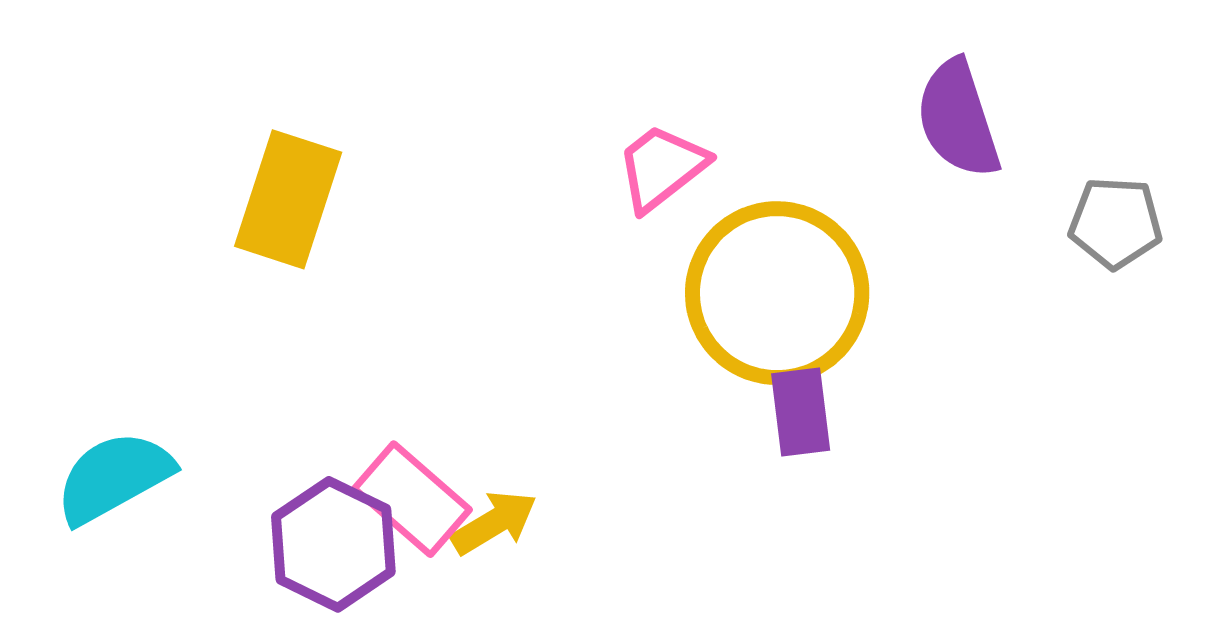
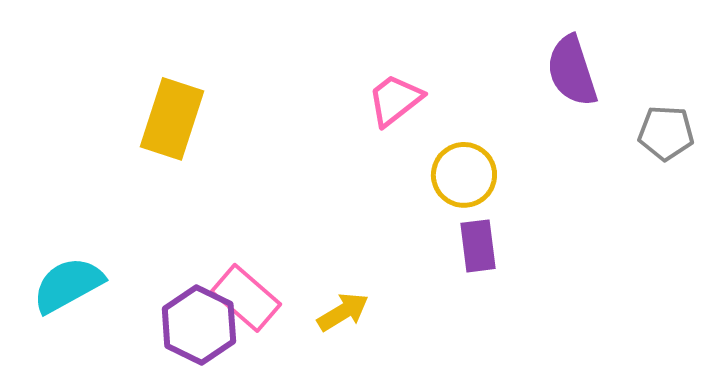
yellow circle: (777, 293) -> (464, 175), size x0.6
yellow arrow: (494, 523) -> (343, 312), moved

